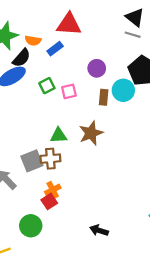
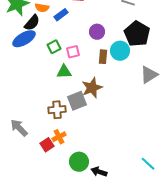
green triangle: (59, 135) -> (64, 72), moved
gray square: (32, 161) -> (77, 101), moved
red square: (49, 201) -> (47, 145), moved
green circle: (31, 226) -> (79, 162), moved

